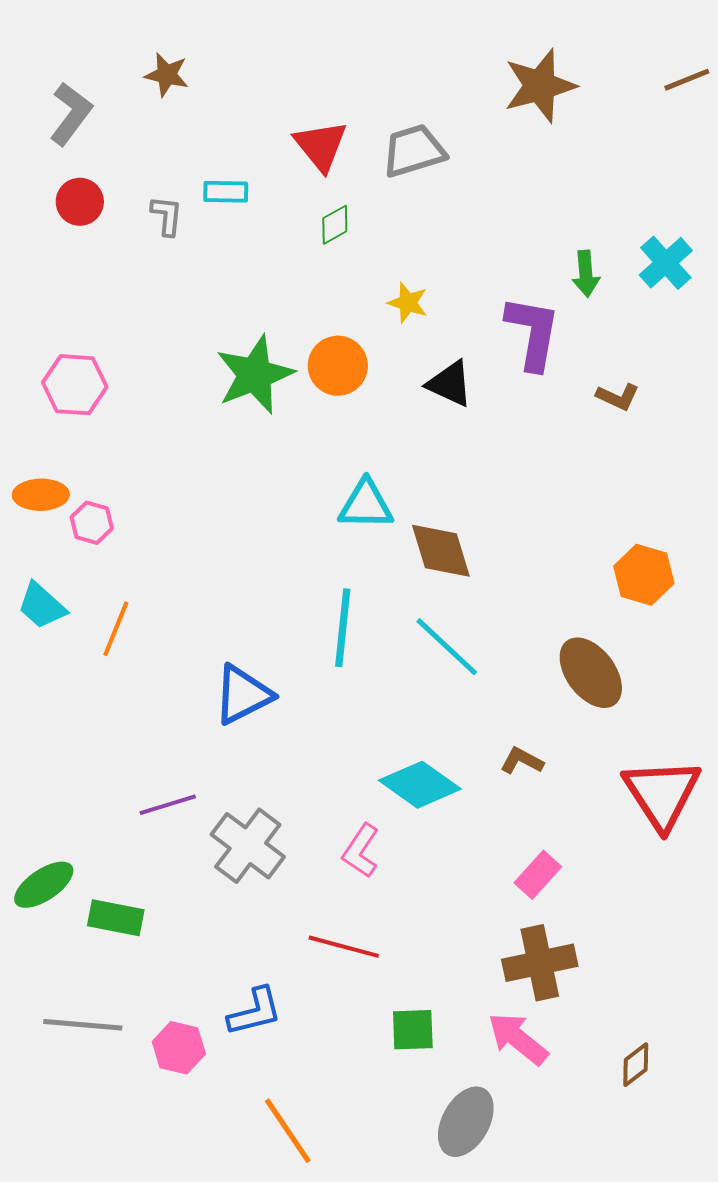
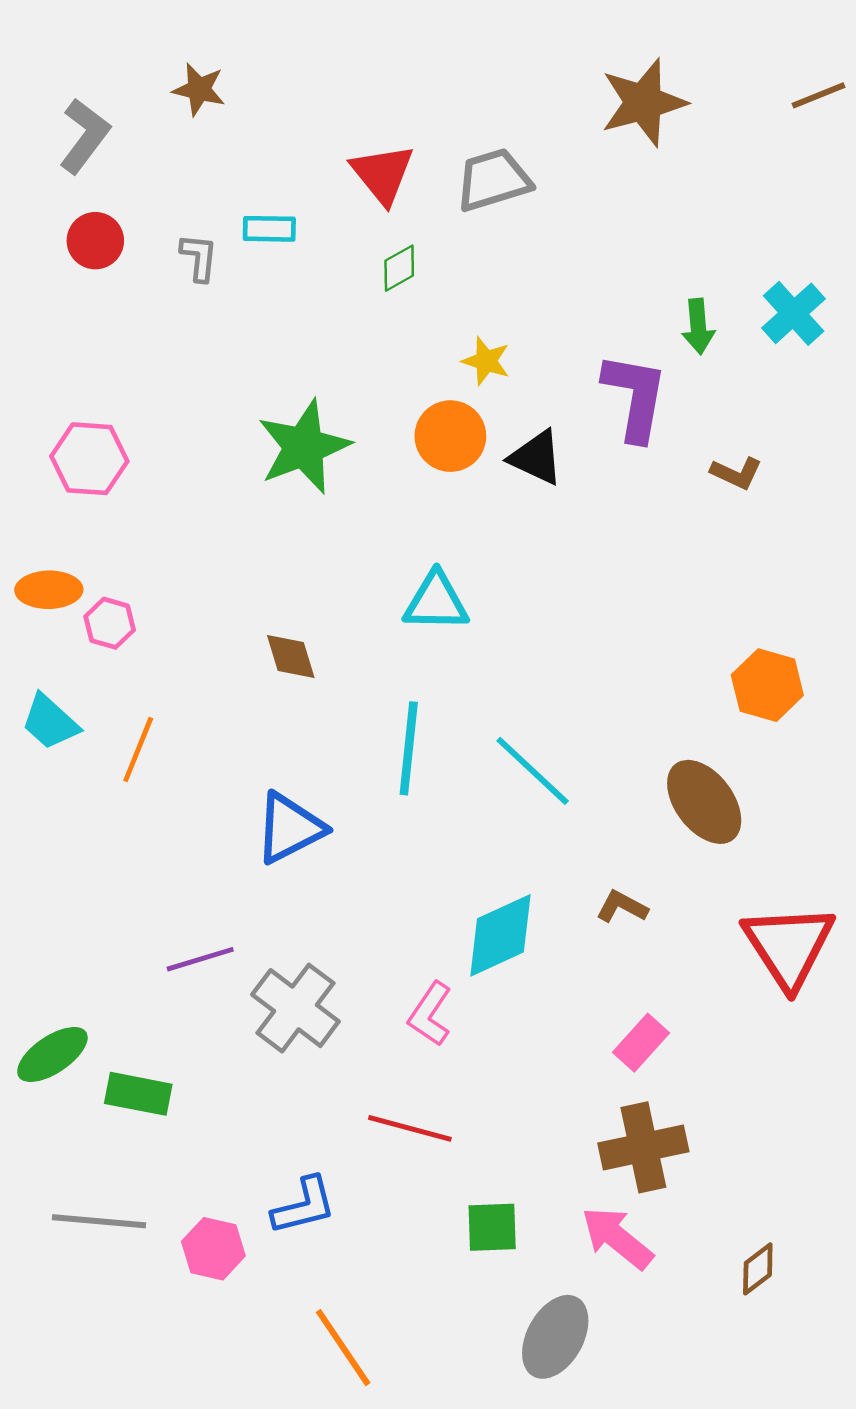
orange circle: (338, 366) -> (450, 436), moved
brown diamond: (441, 551) -> (291, 657), moved, size x0.7
cyan diamond: (420, 785) -> (500, 935), turned -60

